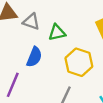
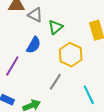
green triangle: (57, 33) -> (56, 27), turned -35

